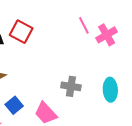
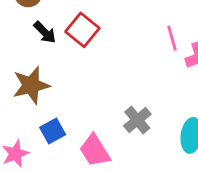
gray cross: (71, 86) -> (137, 120), turned 30

